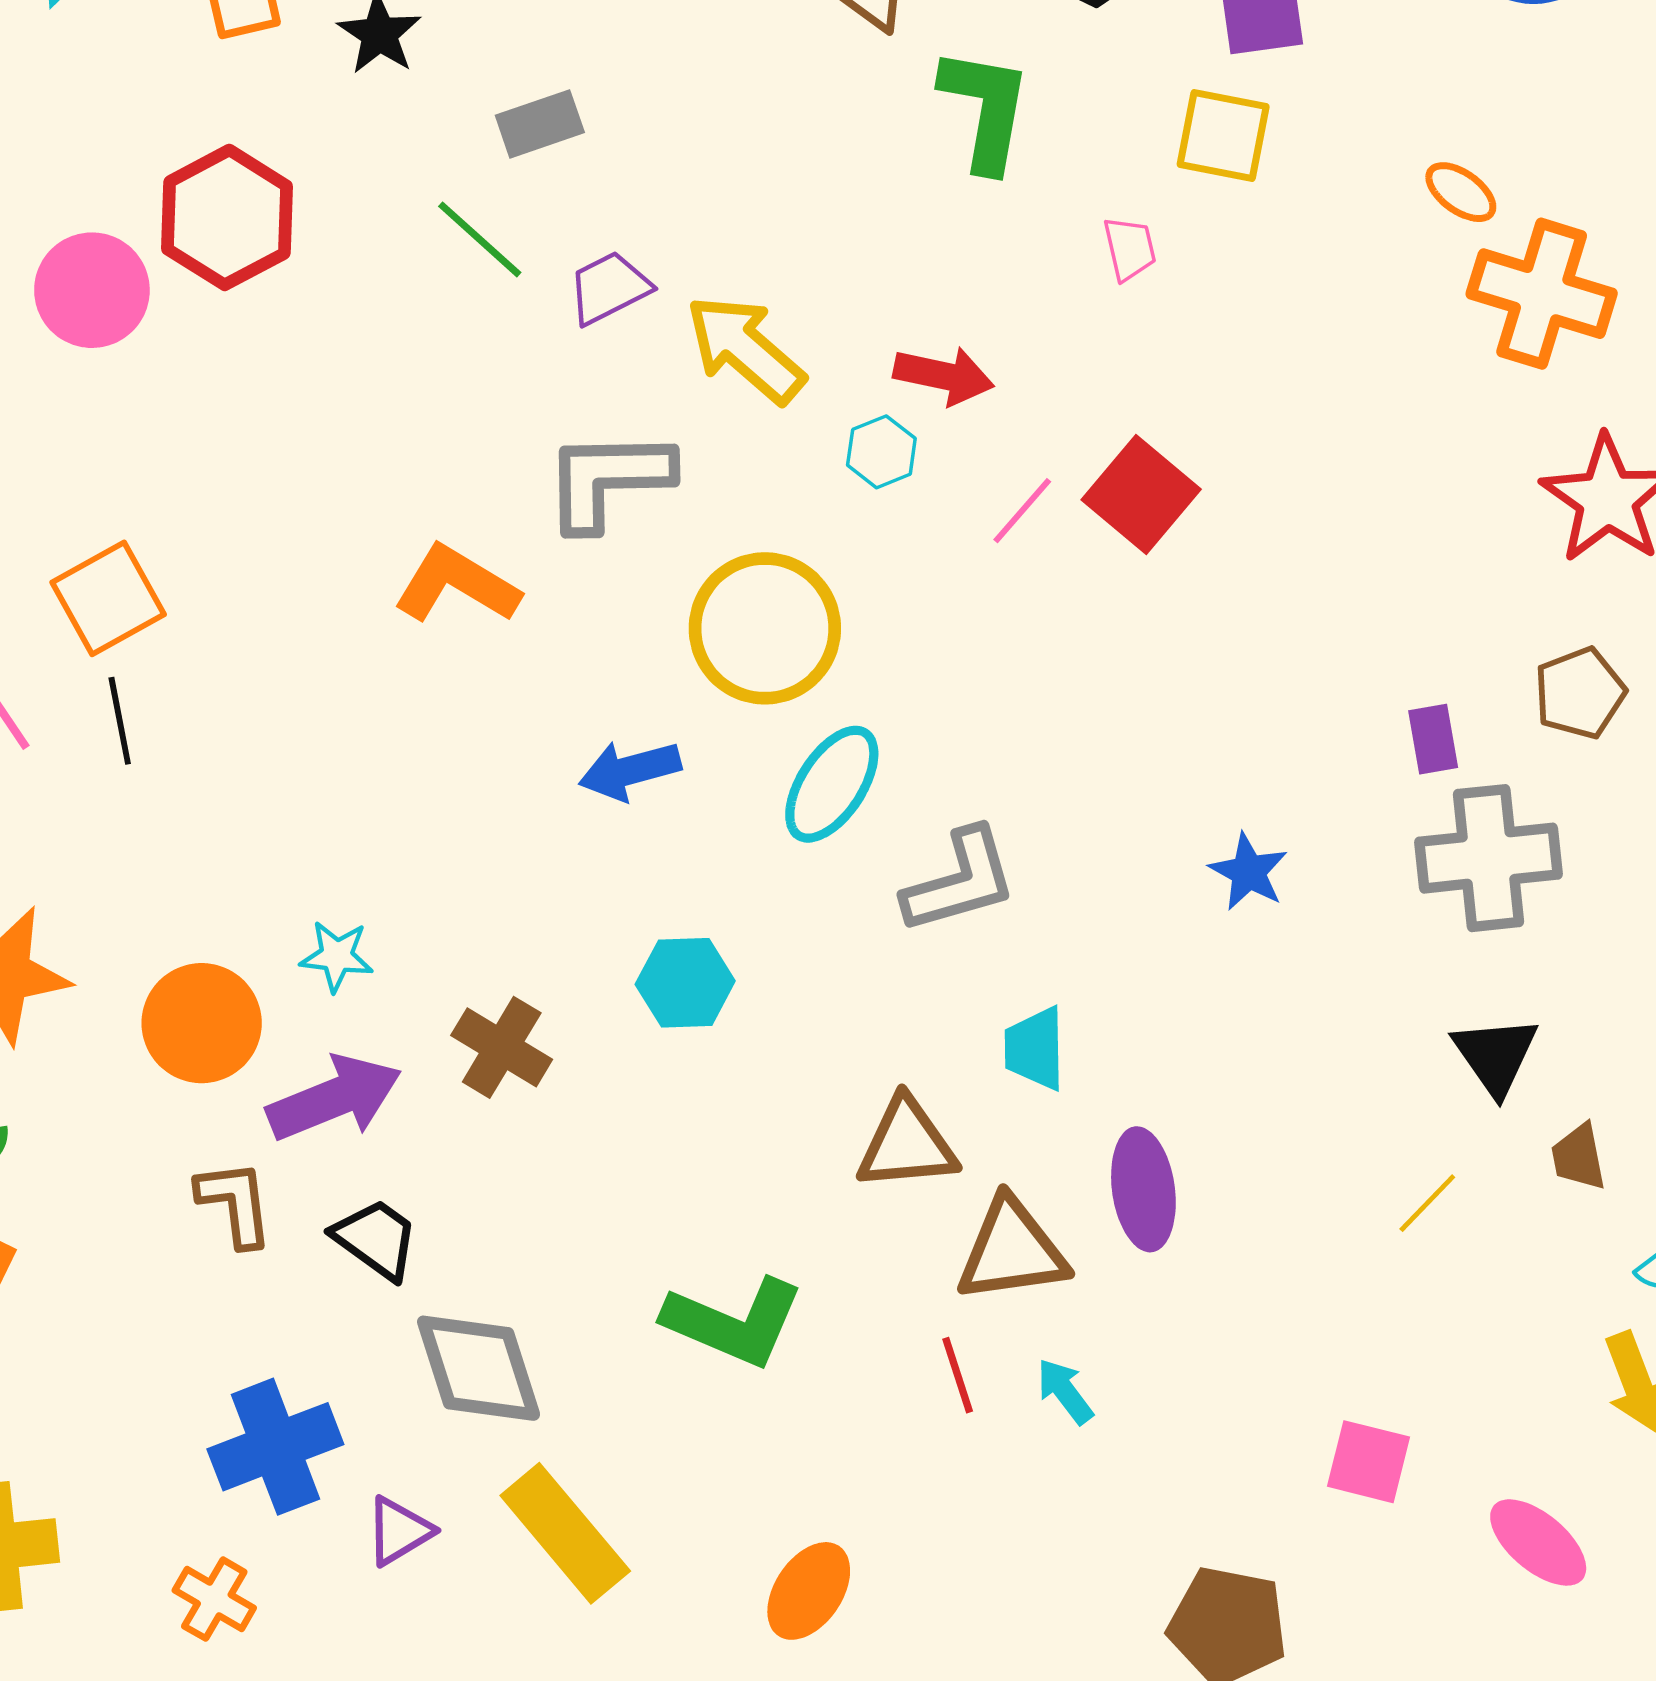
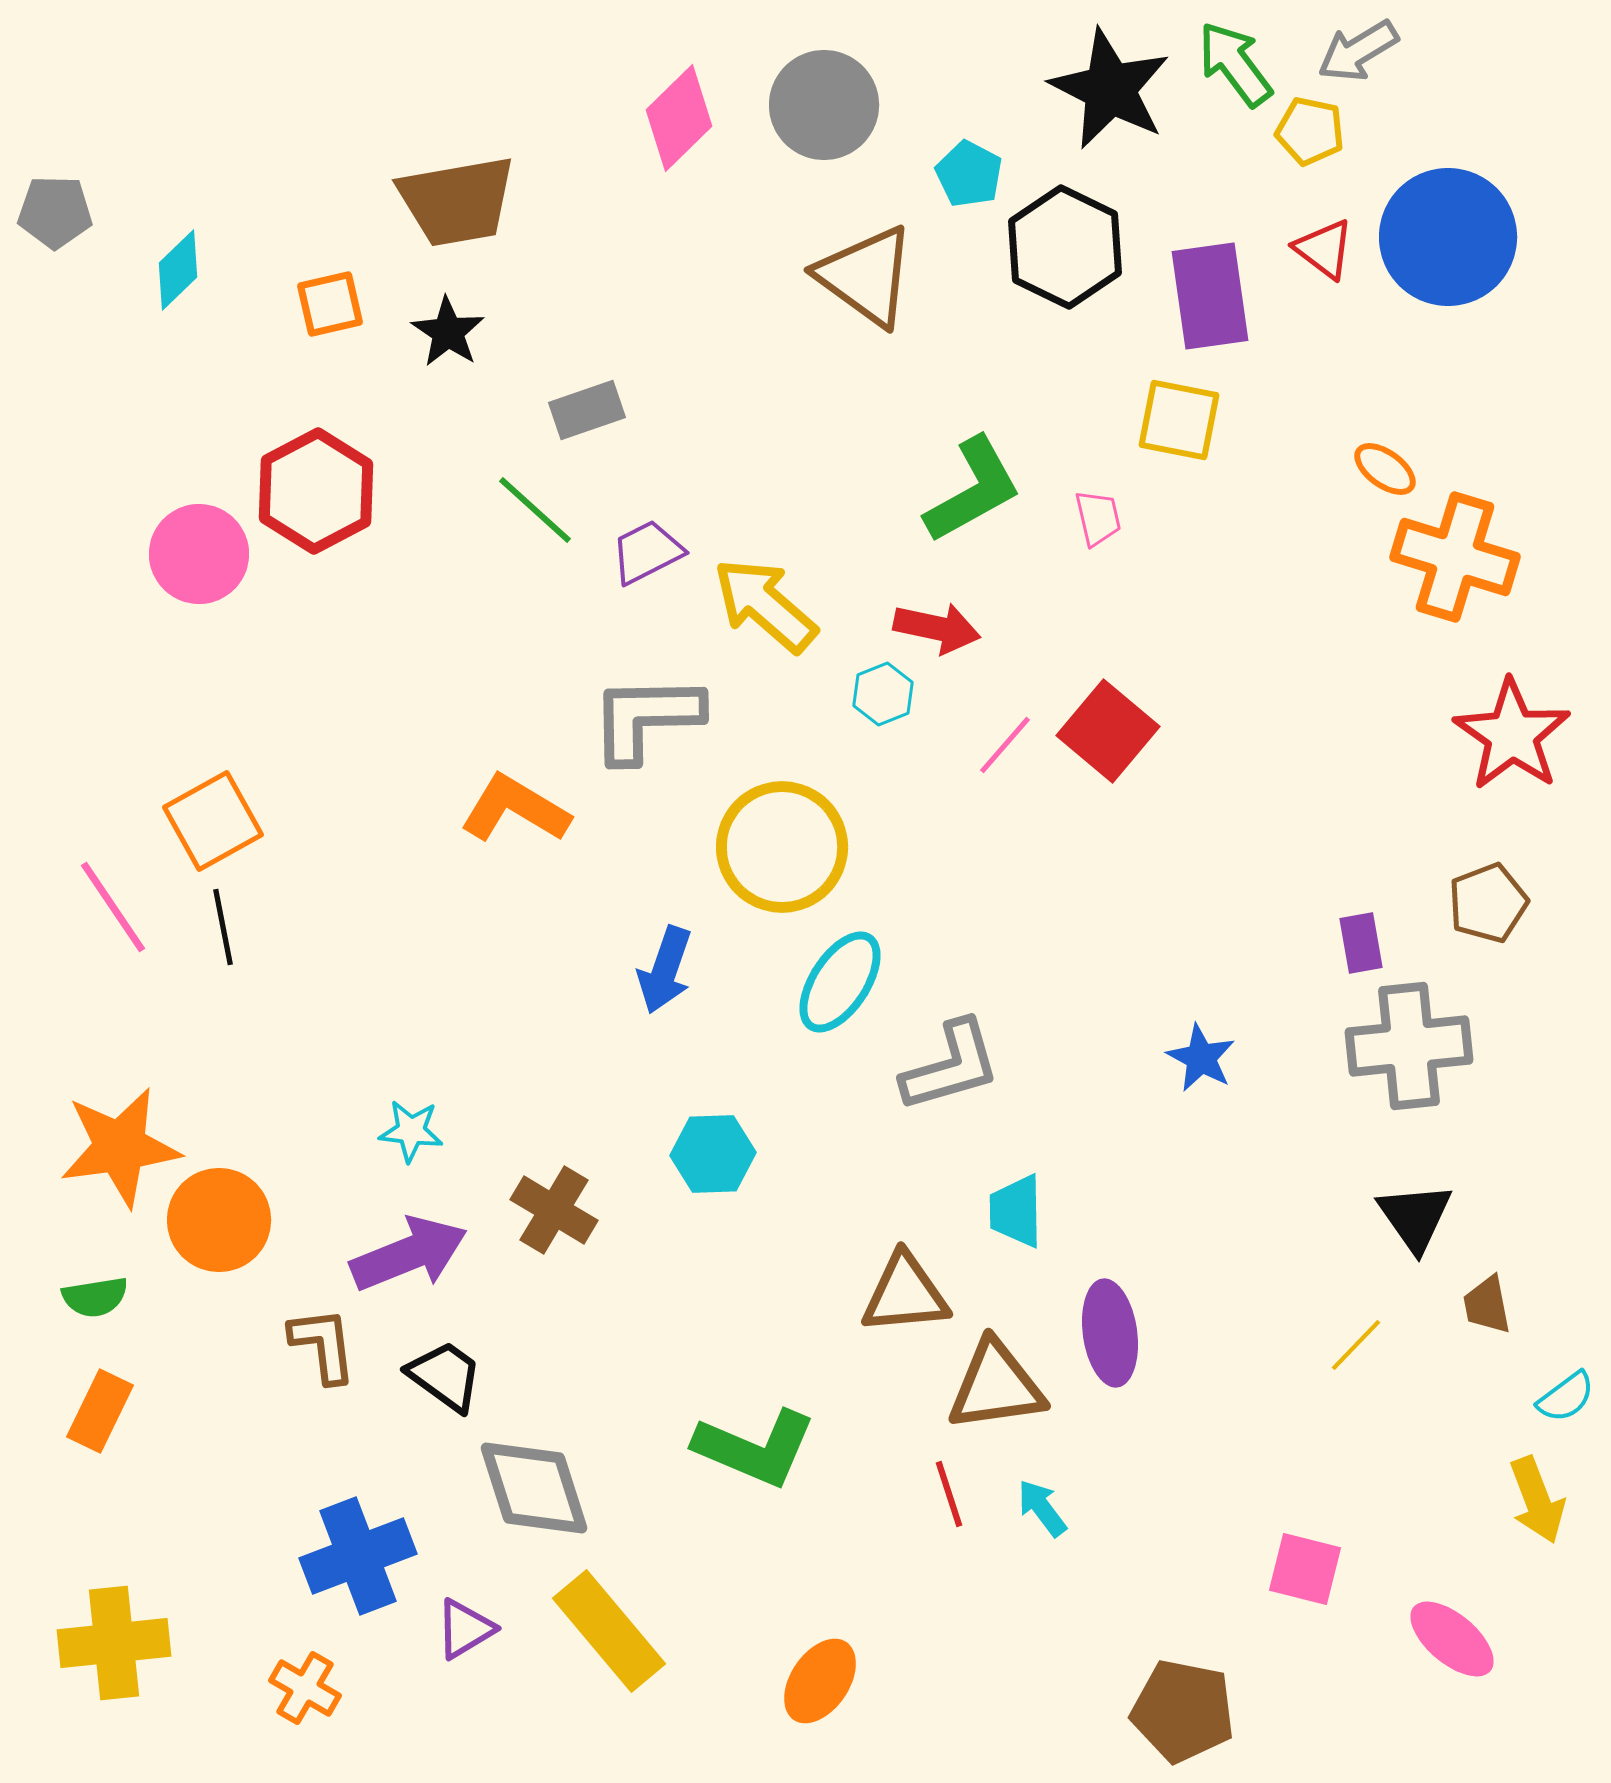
green L-shape: (985, 109) -> (973, 490), moved, turned 51
blue arrow: (630, 770) -> (665, 970), turned -56
orange circle: (202, 1023) -> (219, 1220), moved

